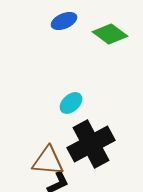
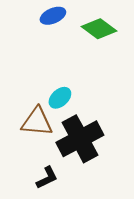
brown triangle: (48, 161) -> (37, 122), moved

